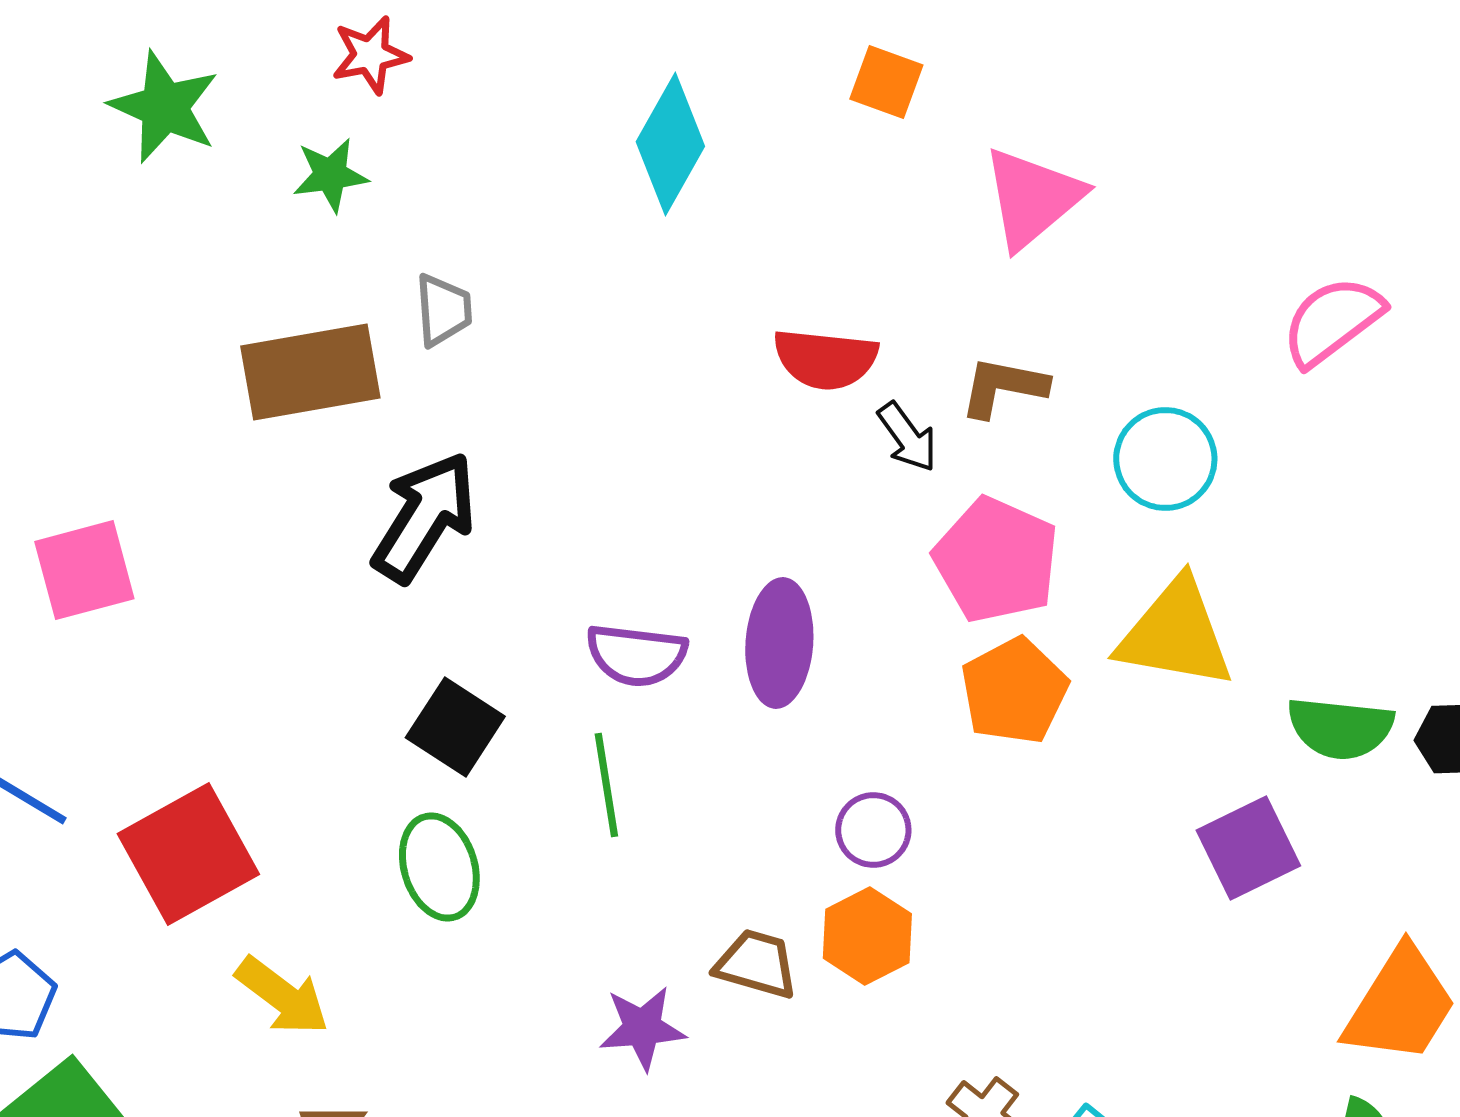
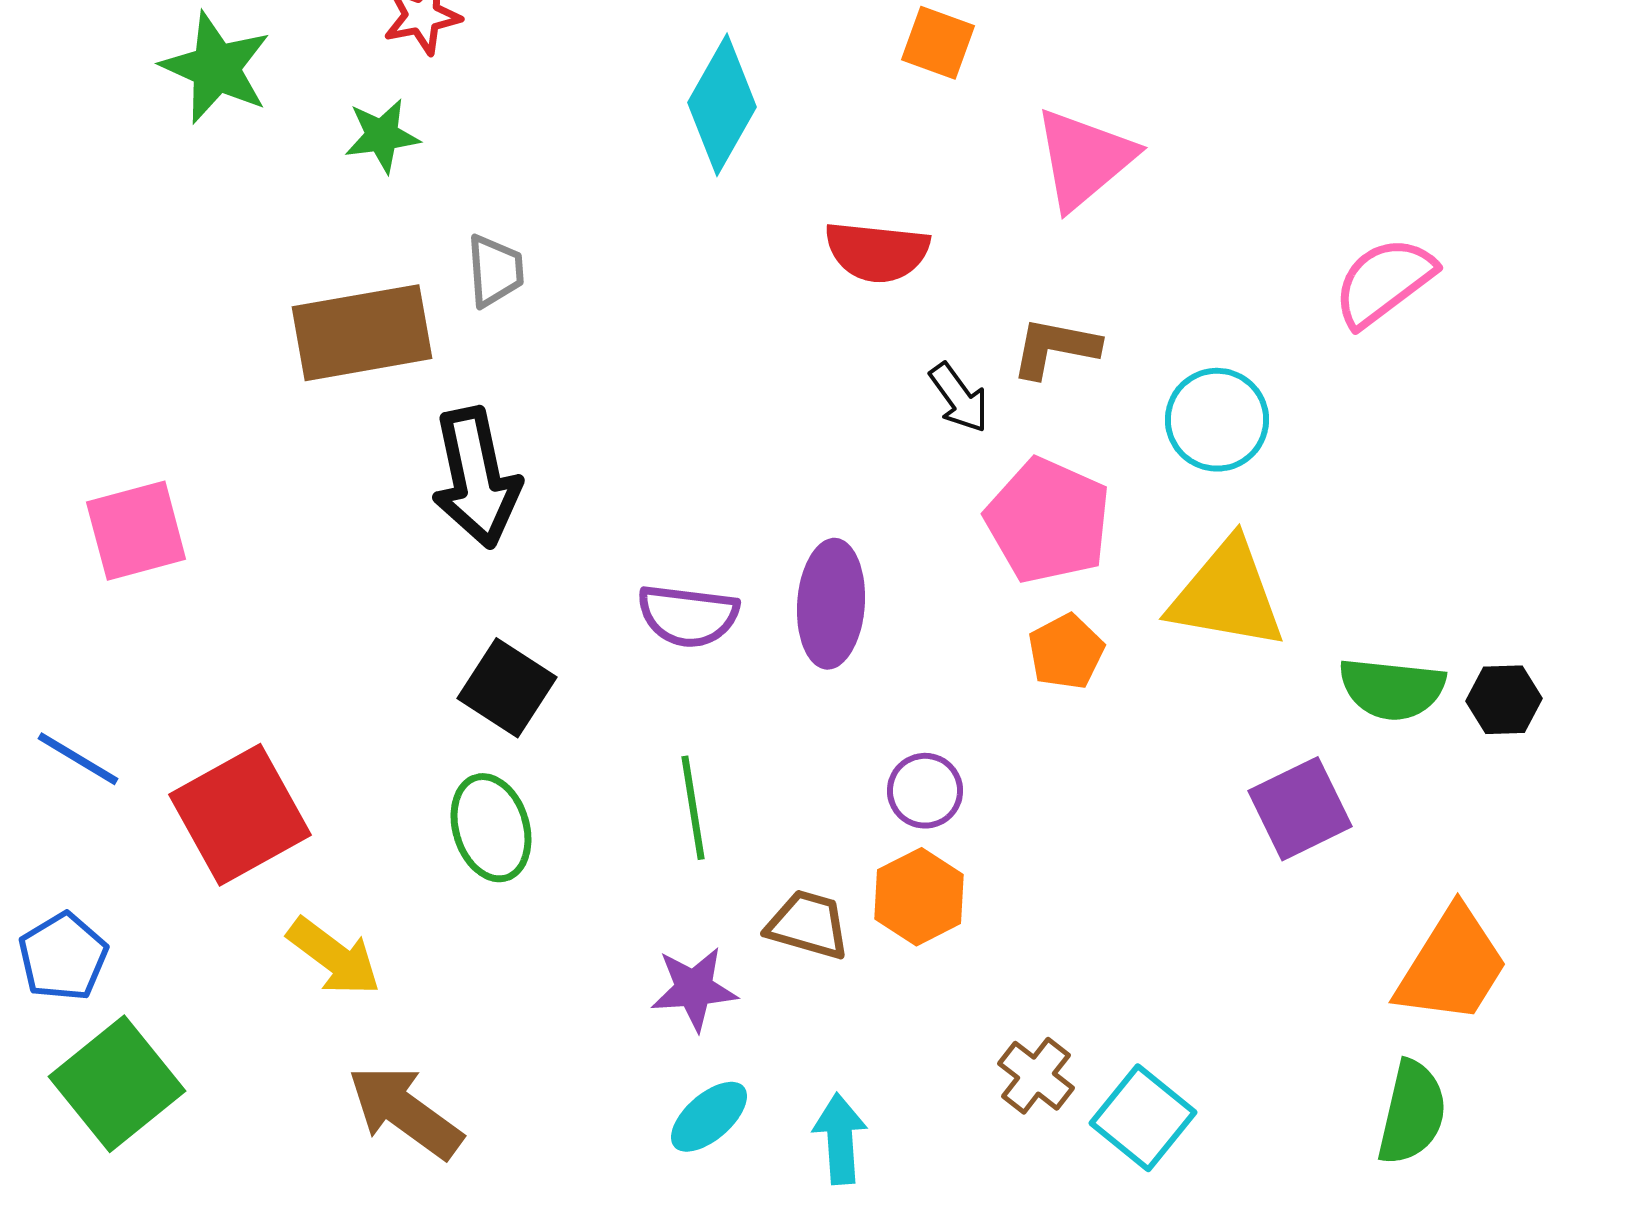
red semicircle: (825, 359) -> (877, 252), moved
black arrow: (424, 517) -> (476, 478), turned 136
orange pentagon: (1014, 691) -> (1066, 652), size x0.7
green line: (606, 785) -> (693, 808), moved

